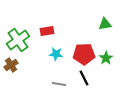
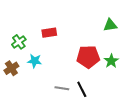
green cross: (18, 40) -> (19, 42), size x0.6
cyan star: (56, 54) -> (35, 61), moved
black line: (84, 78) -> (82, 89), moved

